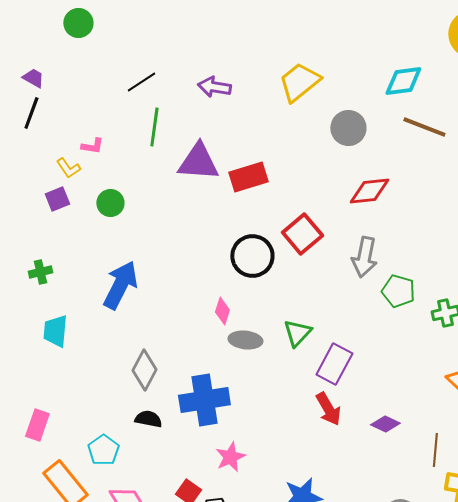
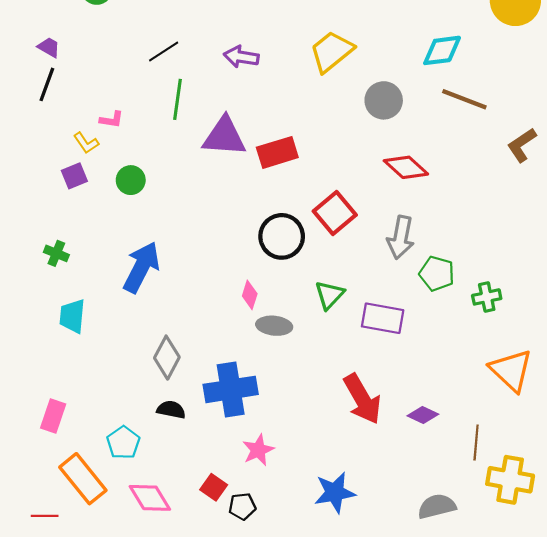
red diamond: (369, 191) -> (406, 167), turned 48
green cross: (40, 272) -> (56, 253), turned 35
green triangle: (297, 333) -> (329, 295), moved
purple rectangle: (334, 364) -> (383, 318), moved, turned 72
red arrow: (328, 409) -> (362, 399), size x1.4

